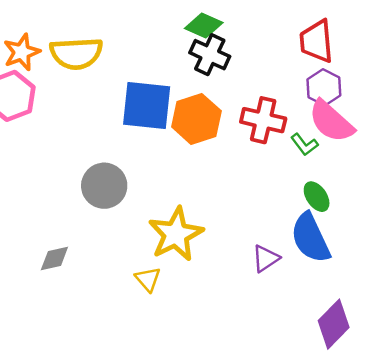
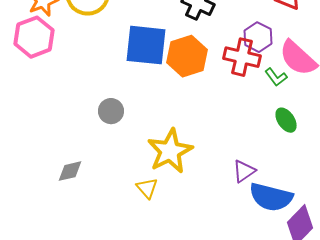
purple hexagon: (324, 87) -> (258, 37), moved
gray circle: (104, 186) -> (111, 111), size x0.7
blue semicircle: (310, 238) -> (271, 197), moved, turned -51

